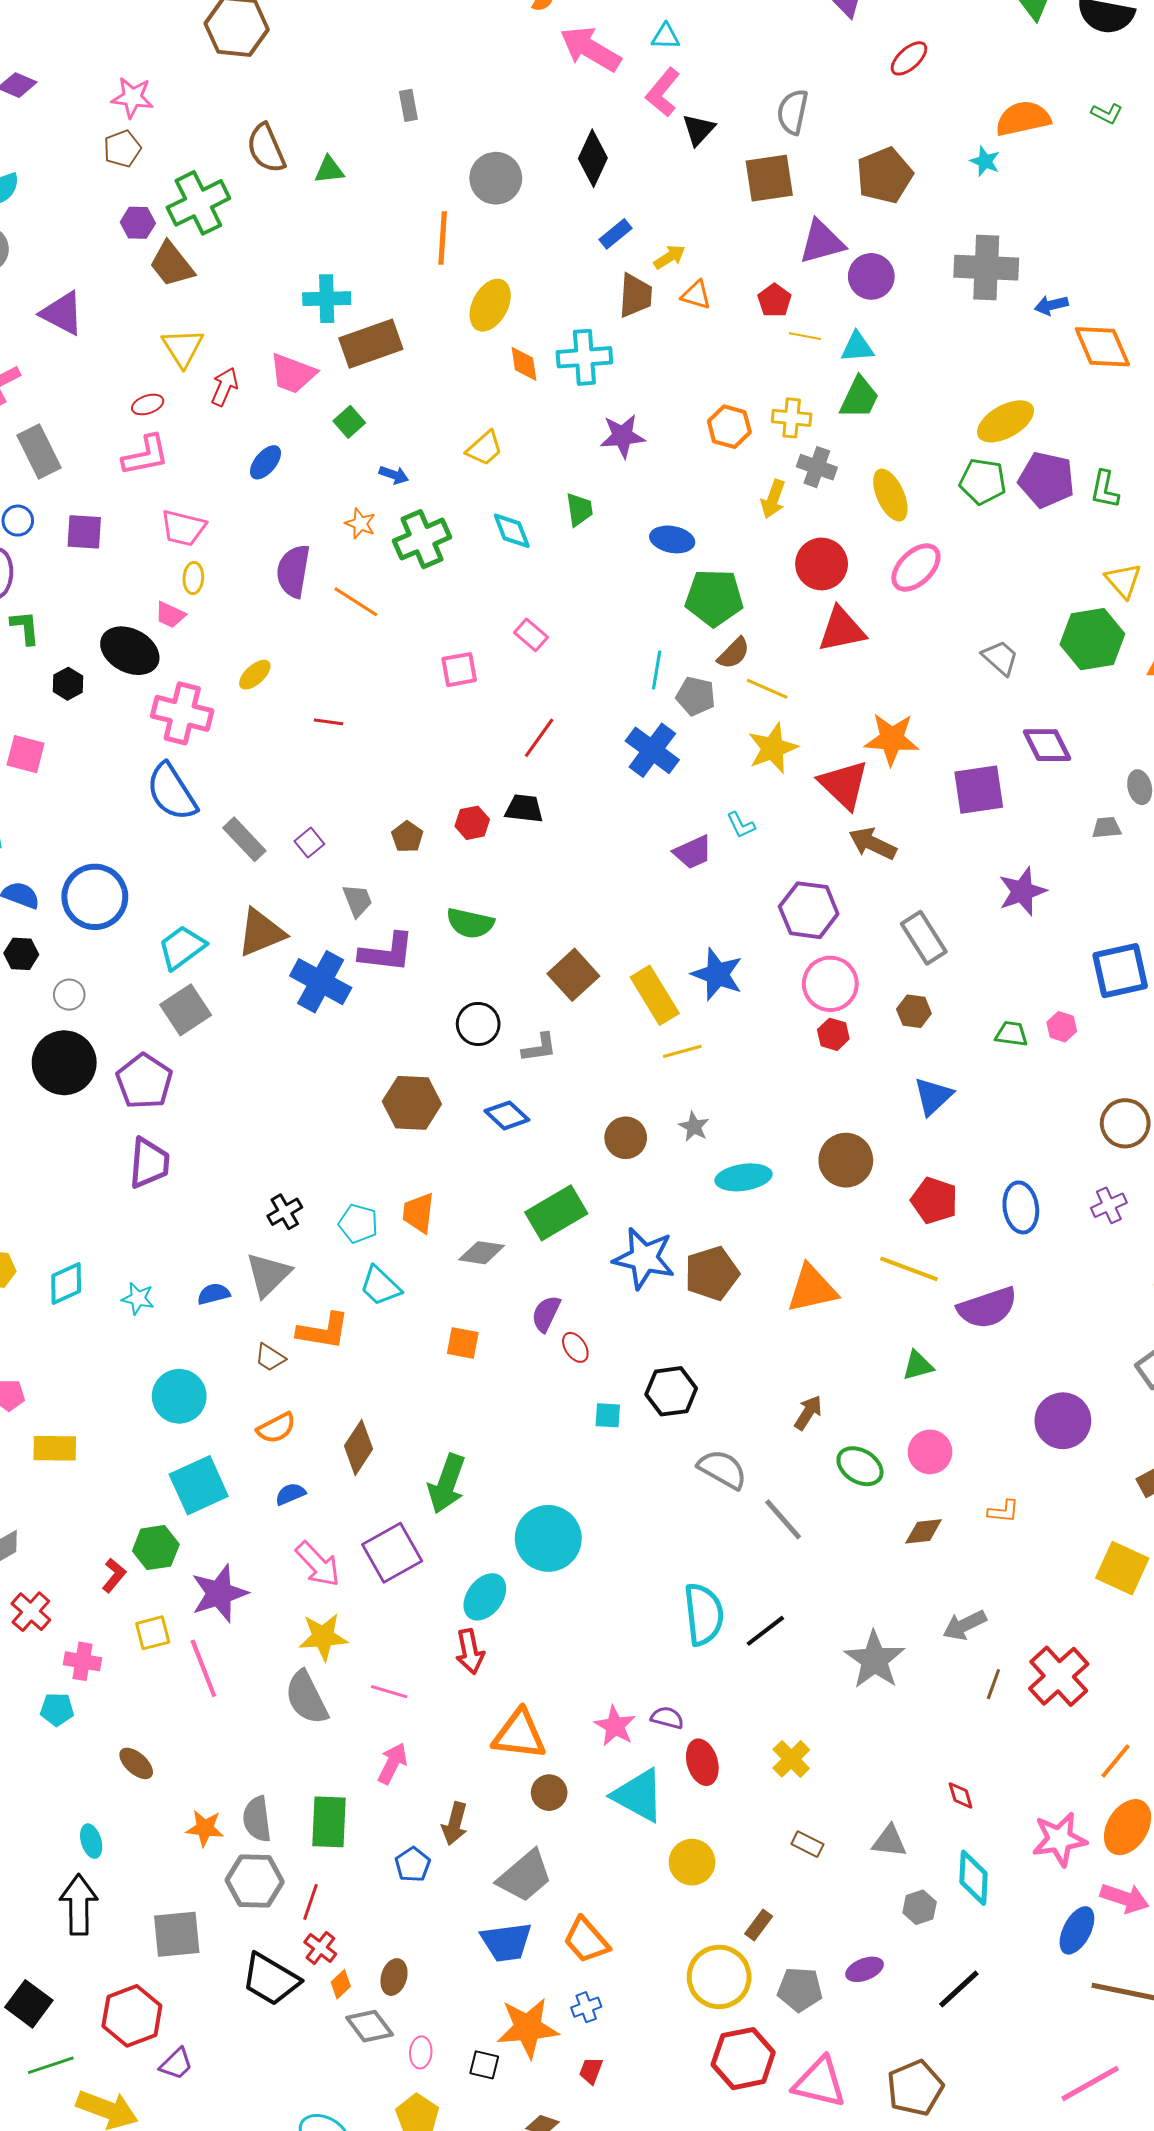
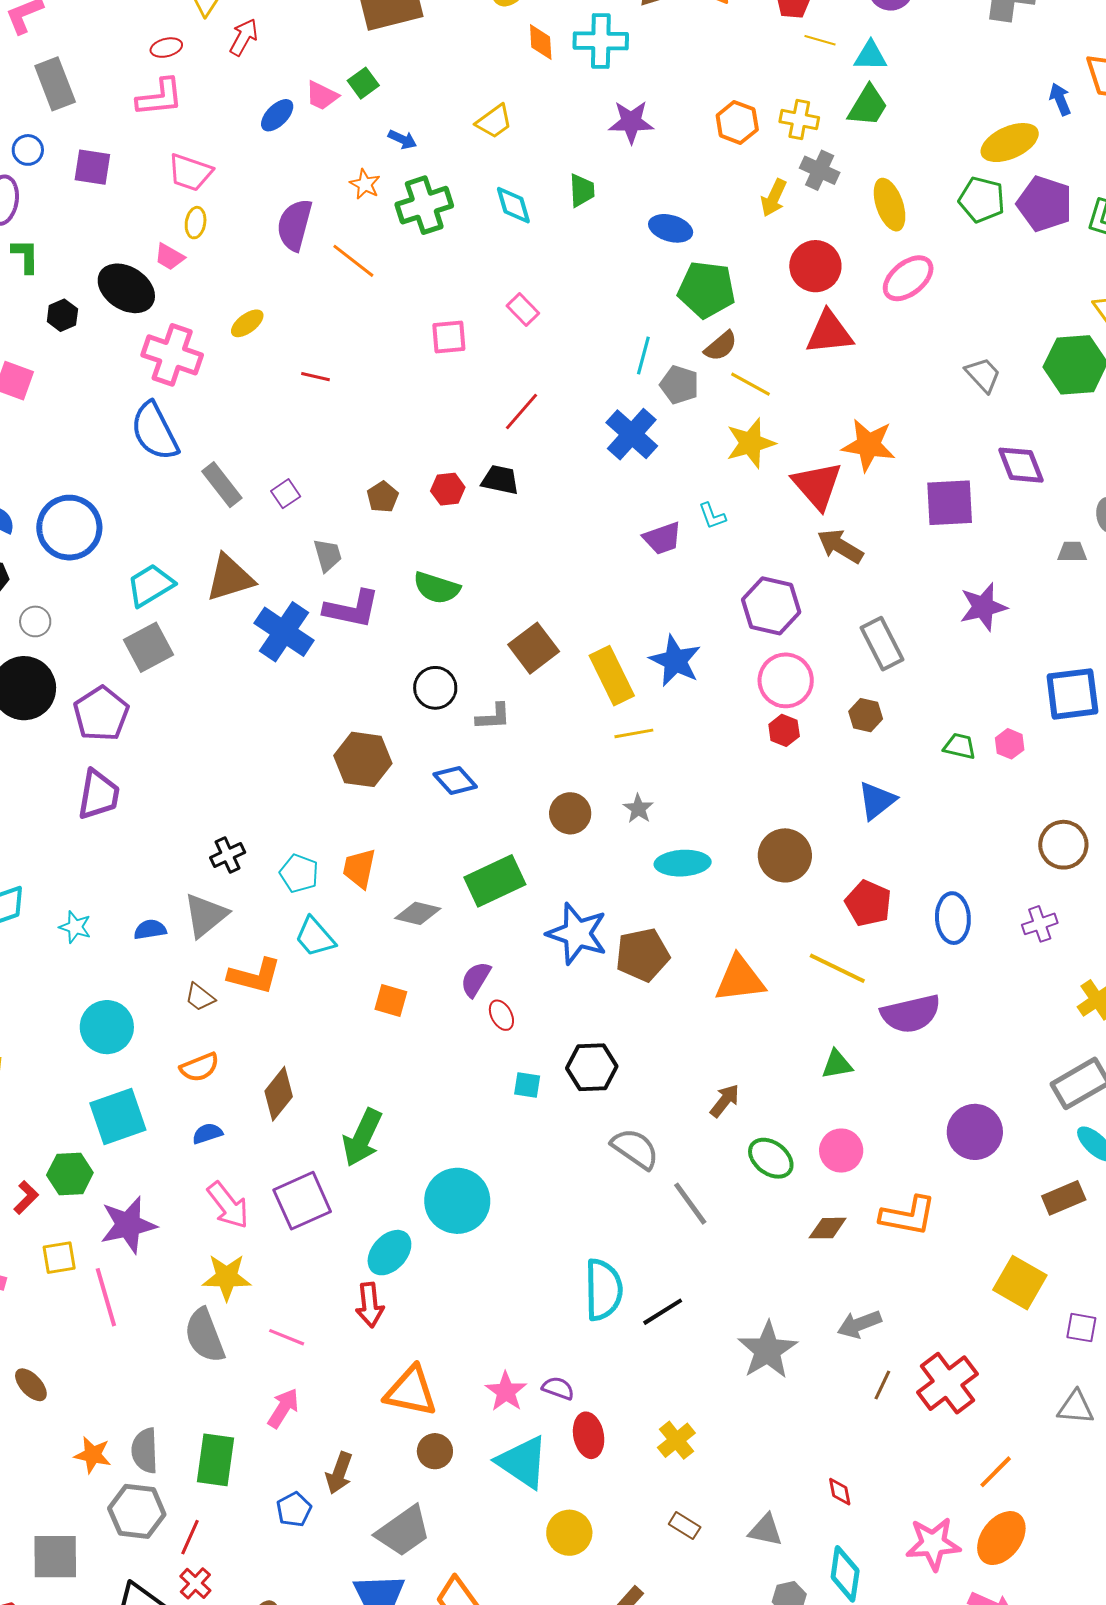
blue arrow: (1051, 305) -> (1060, 99), moved, turned 76
pink trapezoid: (293, 374) -> (322, 96), moved, size x0.7
orange L-shape: (1003, 1511) -> (908, 1216), size x1.8

